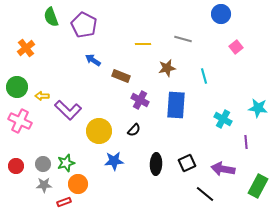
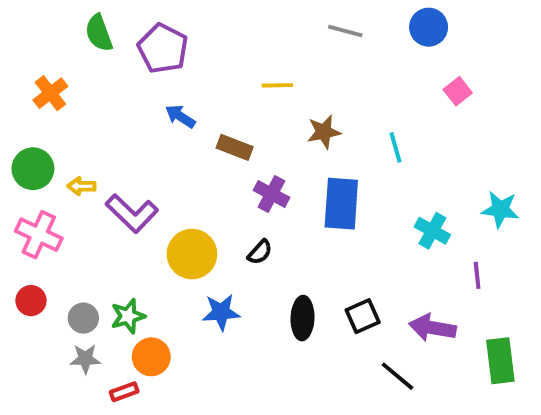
gray line: (183, 39) -> (345, 31), moved
red circle: (16, 166) -> (31, 301), moved
green rectangle: (258, 186) -> (500, 361), turned -35

